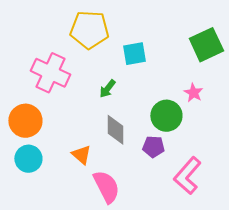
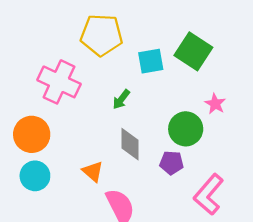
green square: (206, 45) -> (193, 51), moved, turned -32

